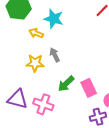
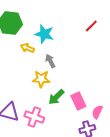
gray arrow: (55, 55) -> (50, 61), moved
yellow star: (35, 63) -> (41, 79), moved

